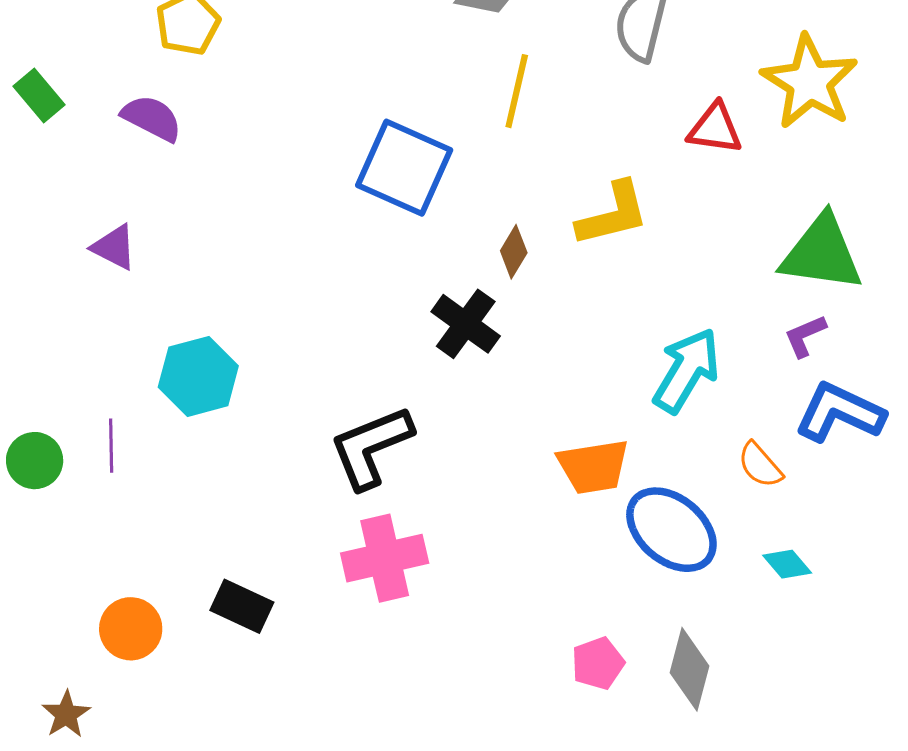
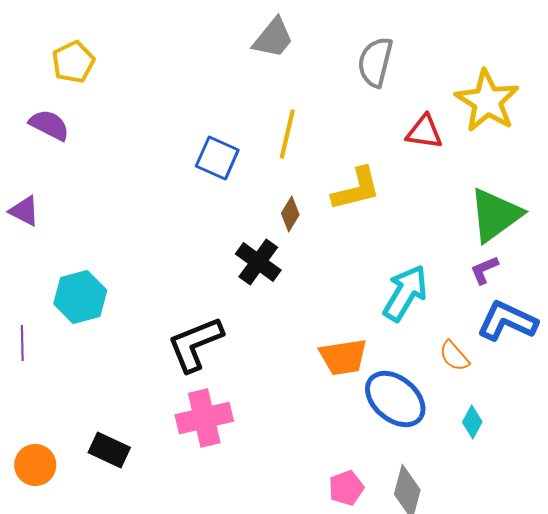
yellow line: (517, 91) -> (287, 134), moved
blue square: (404, 168) -> (217, 158), size x0.7
green triangle: (822, 253) -> (495, 215), turned -44
cyan diamond: (787, 564) -> (472, 422), turned 68

